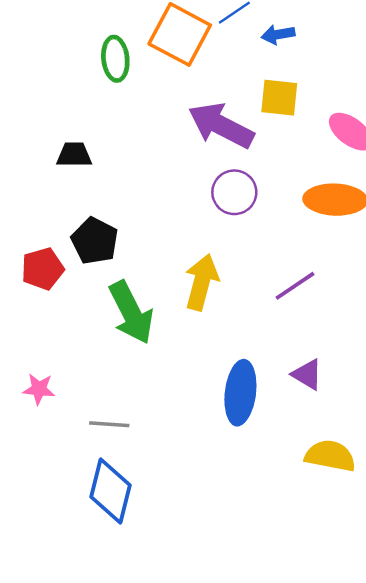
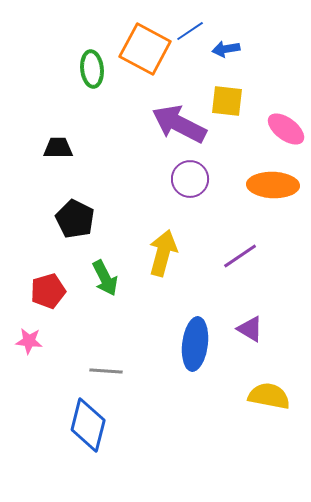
red pentagon: (42, 269) -> (48, 291), moved
green arrow: (131, 313) -> (105, 278), size x0.7
gray line: (109, 424) -> (106, 371), moved

